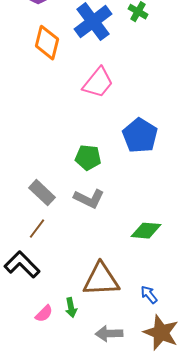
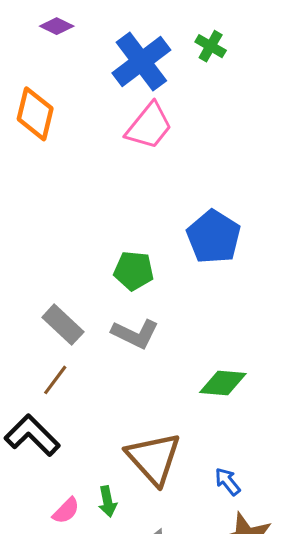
orange diamond: (47, 43) -> (35, 114), moved
pink trapezoid: (98, 83) -> (149, 126), moved
brown triangle: (101, 280) -> (154, 458), turned 51

